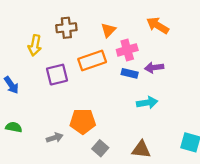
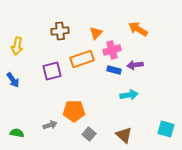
yellow arrow: (35, 45) -> (17, 46), moved
green semicircle: (14, 127) -> (17, 133), moved
brown triangle: (141, 149) -> (124, 135), turned 36

